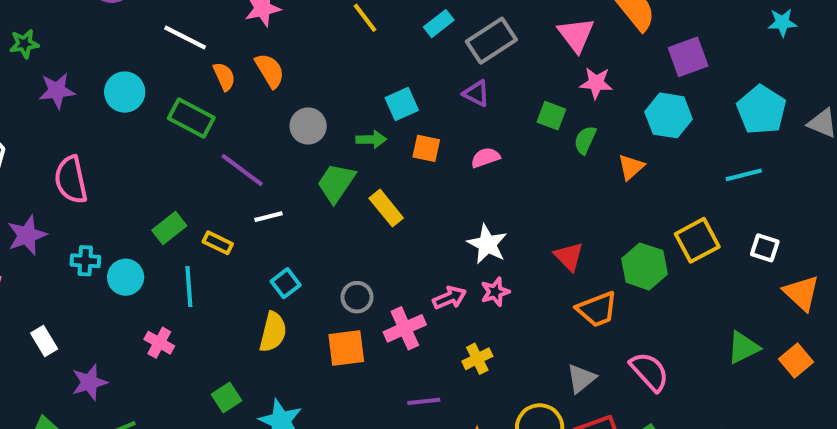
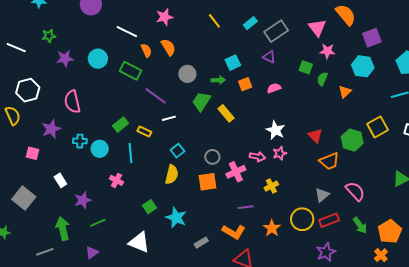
orange square: (426, 148) -> (245, 84), turned -32
pink arrow: (450, 298) -> (257, 157), turned 35

